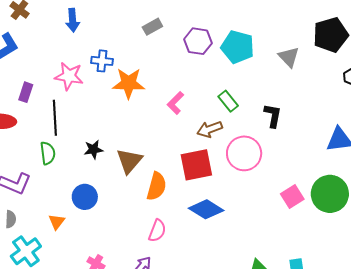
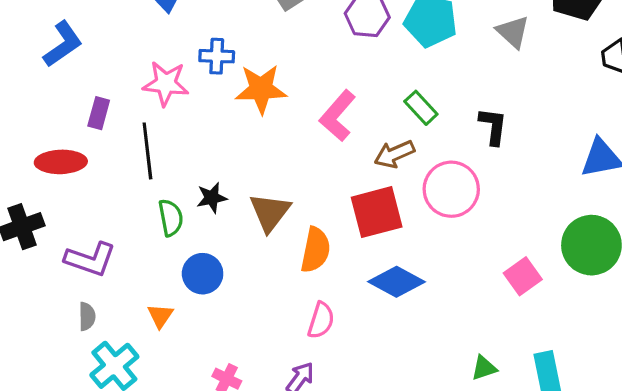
pink L-shape: (176, 103) -> (338, 116), size x1.4
green semicircle: (48, 153) -> (171, 218), moved
pink square: (292, 196) -> (523, 276), moved

